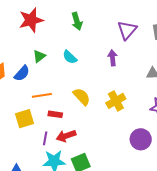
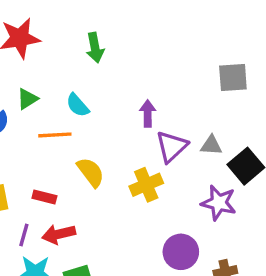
purple triangle: (127, 30) -> (172, 146), moved
orange line: (42, 95) -> (55, 135), moved

